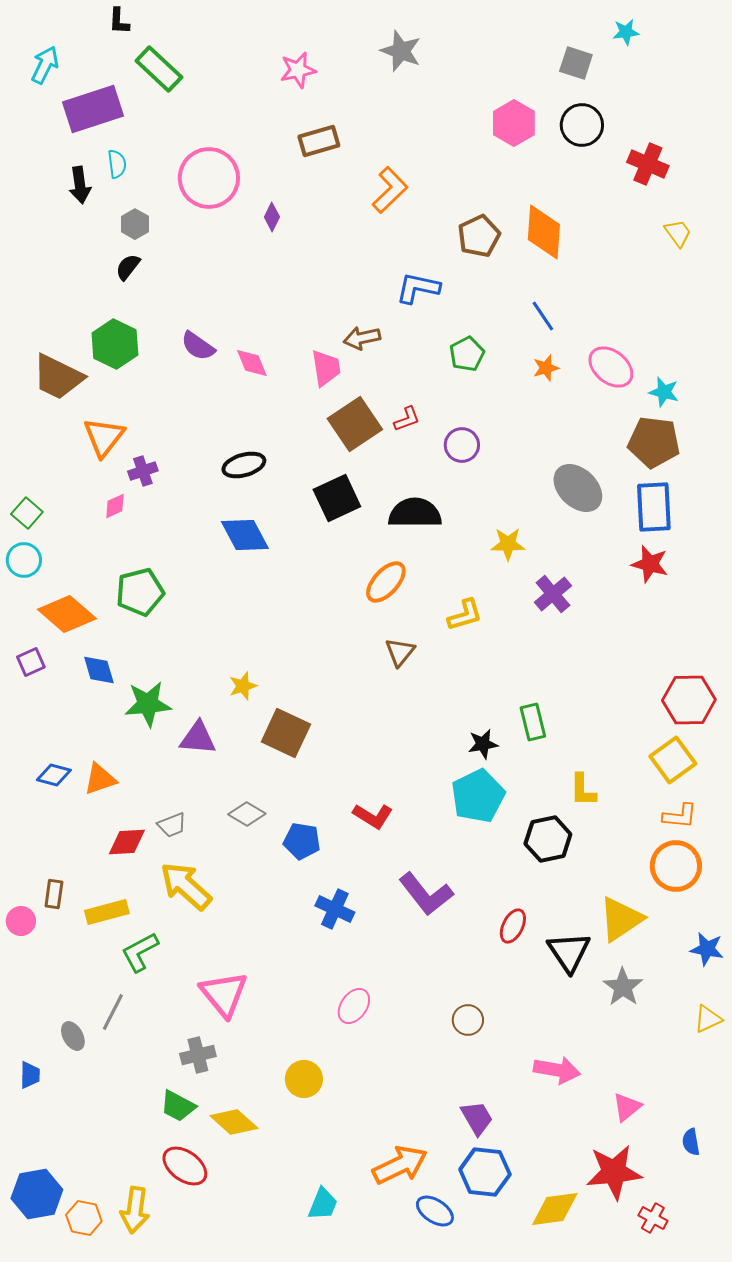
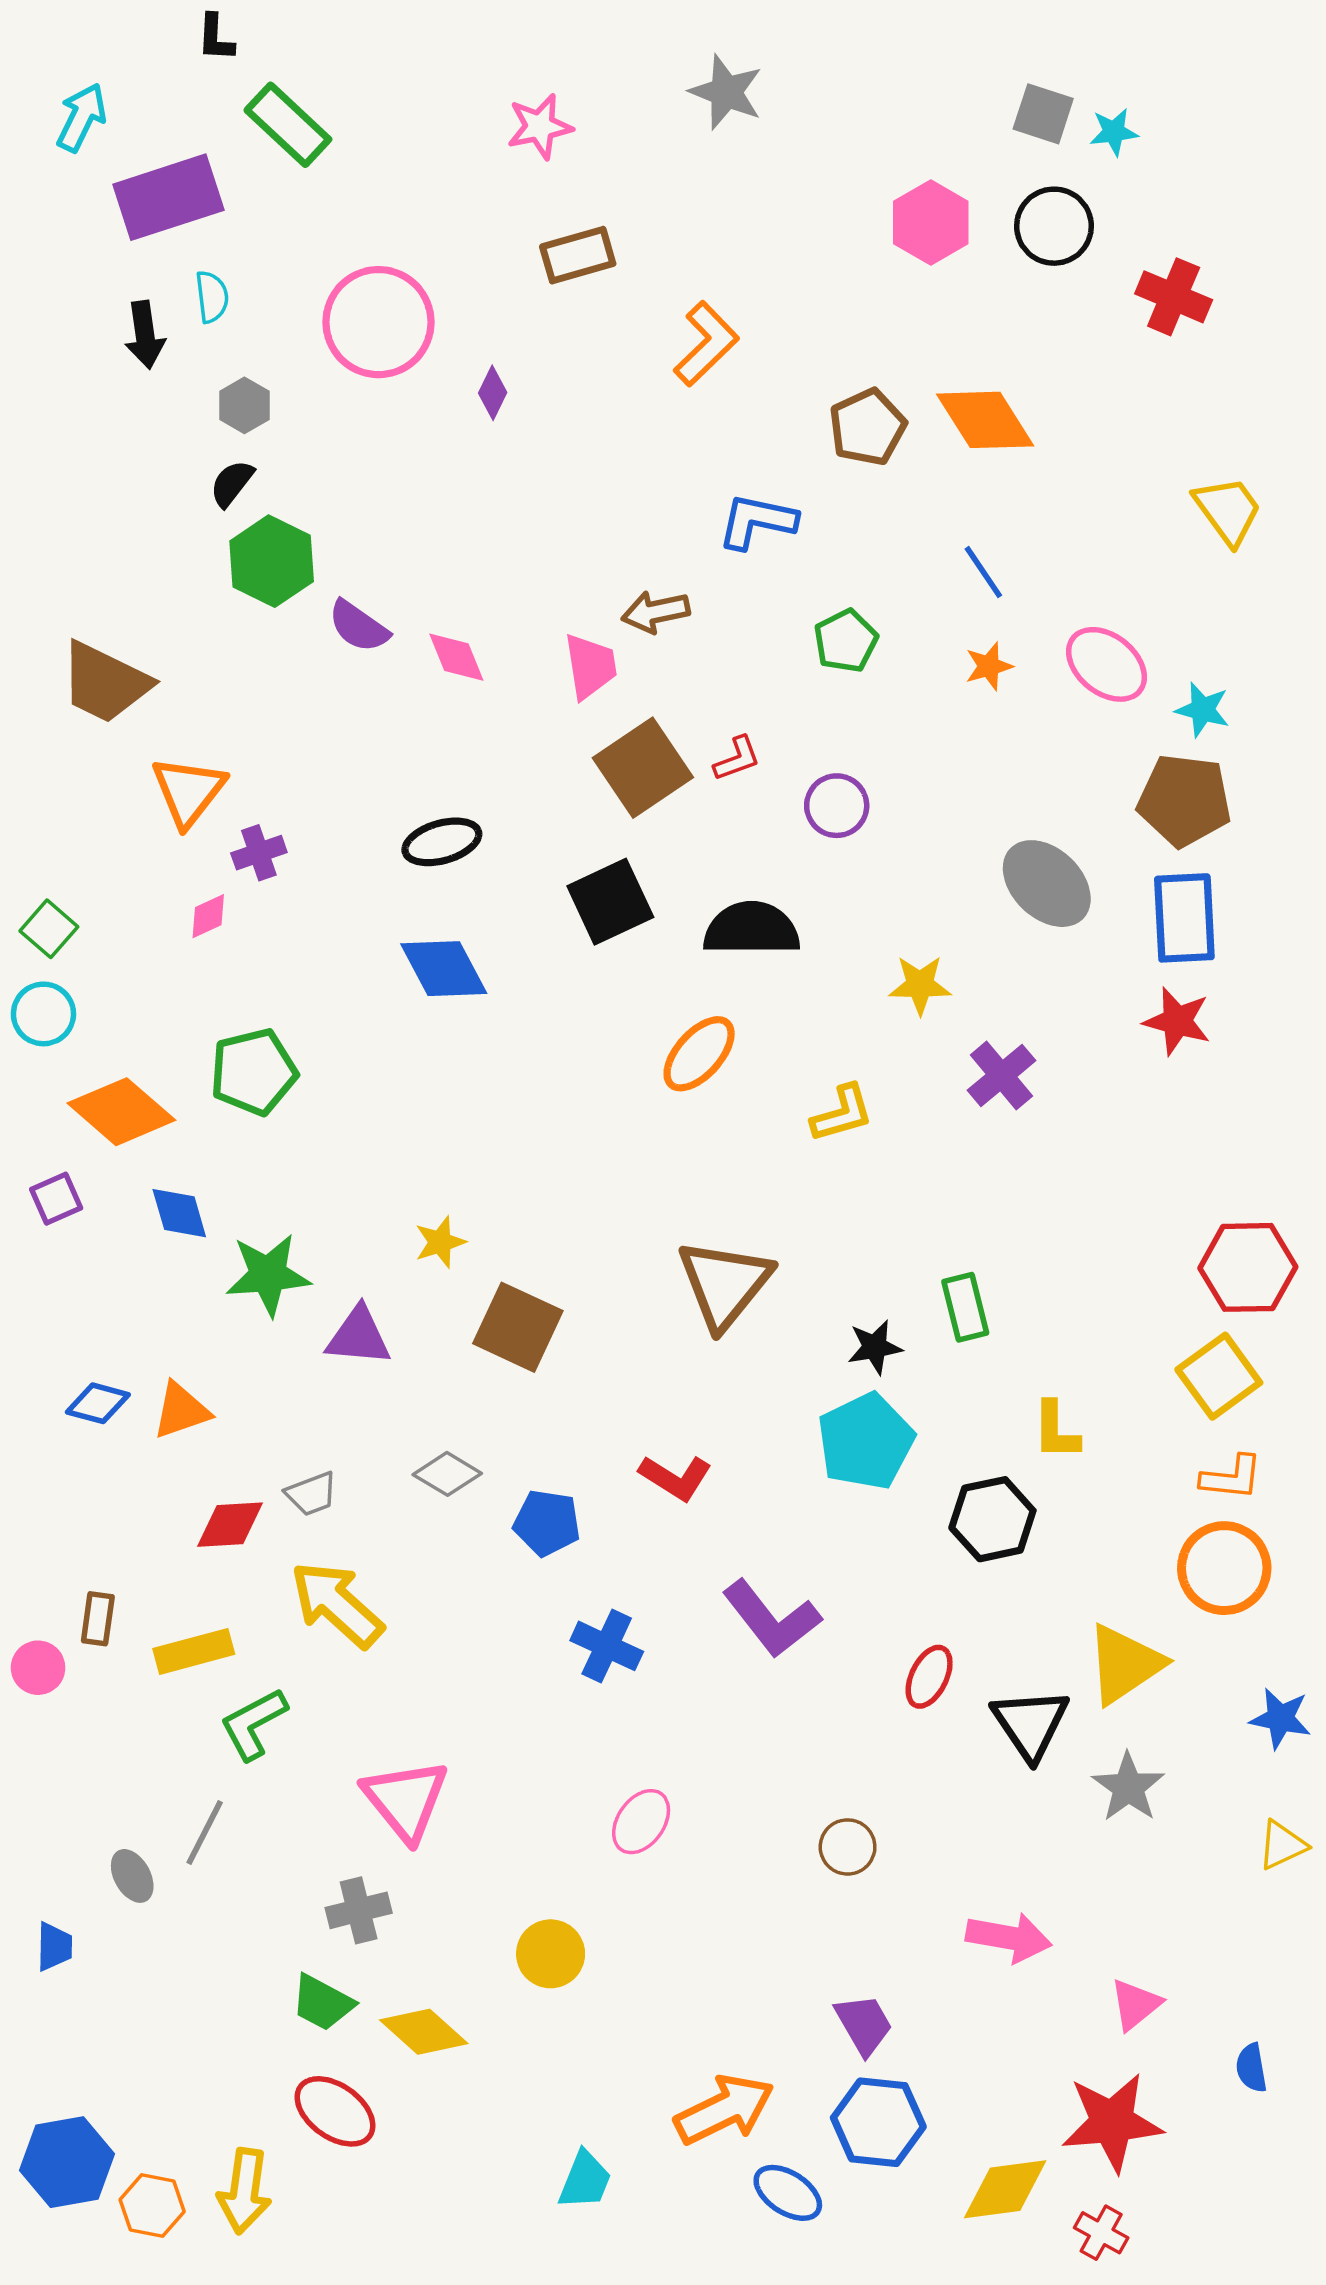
cyan star: (626, 32) -> (1114, 132), moved
orange diamond: (544, 232) -> (985, 420), turned -36
yellow trapezoid: (678, 233) -> (1228, 510), moved, size x1.4
green hexagon: (115, 344) -> (272, 561), moved
brown triangle: (400, 652) -> (724, 1284), moved, size x1.8
red cross: (653, 1218) -> (1101, 2233), moved

